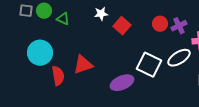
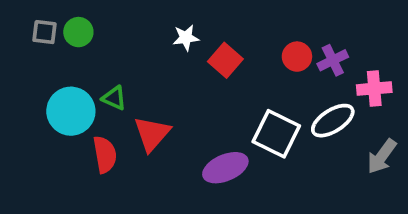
green triangle: (63, 19) -> (114, 98), moved
red triangle: (83, 65) -> (152, 134), turned -30

